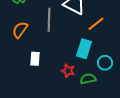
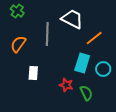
cyan circle: (105, 63) -> (103, 69), moved
green semicircle: (88, 79) -> (86, 93), turned 77

